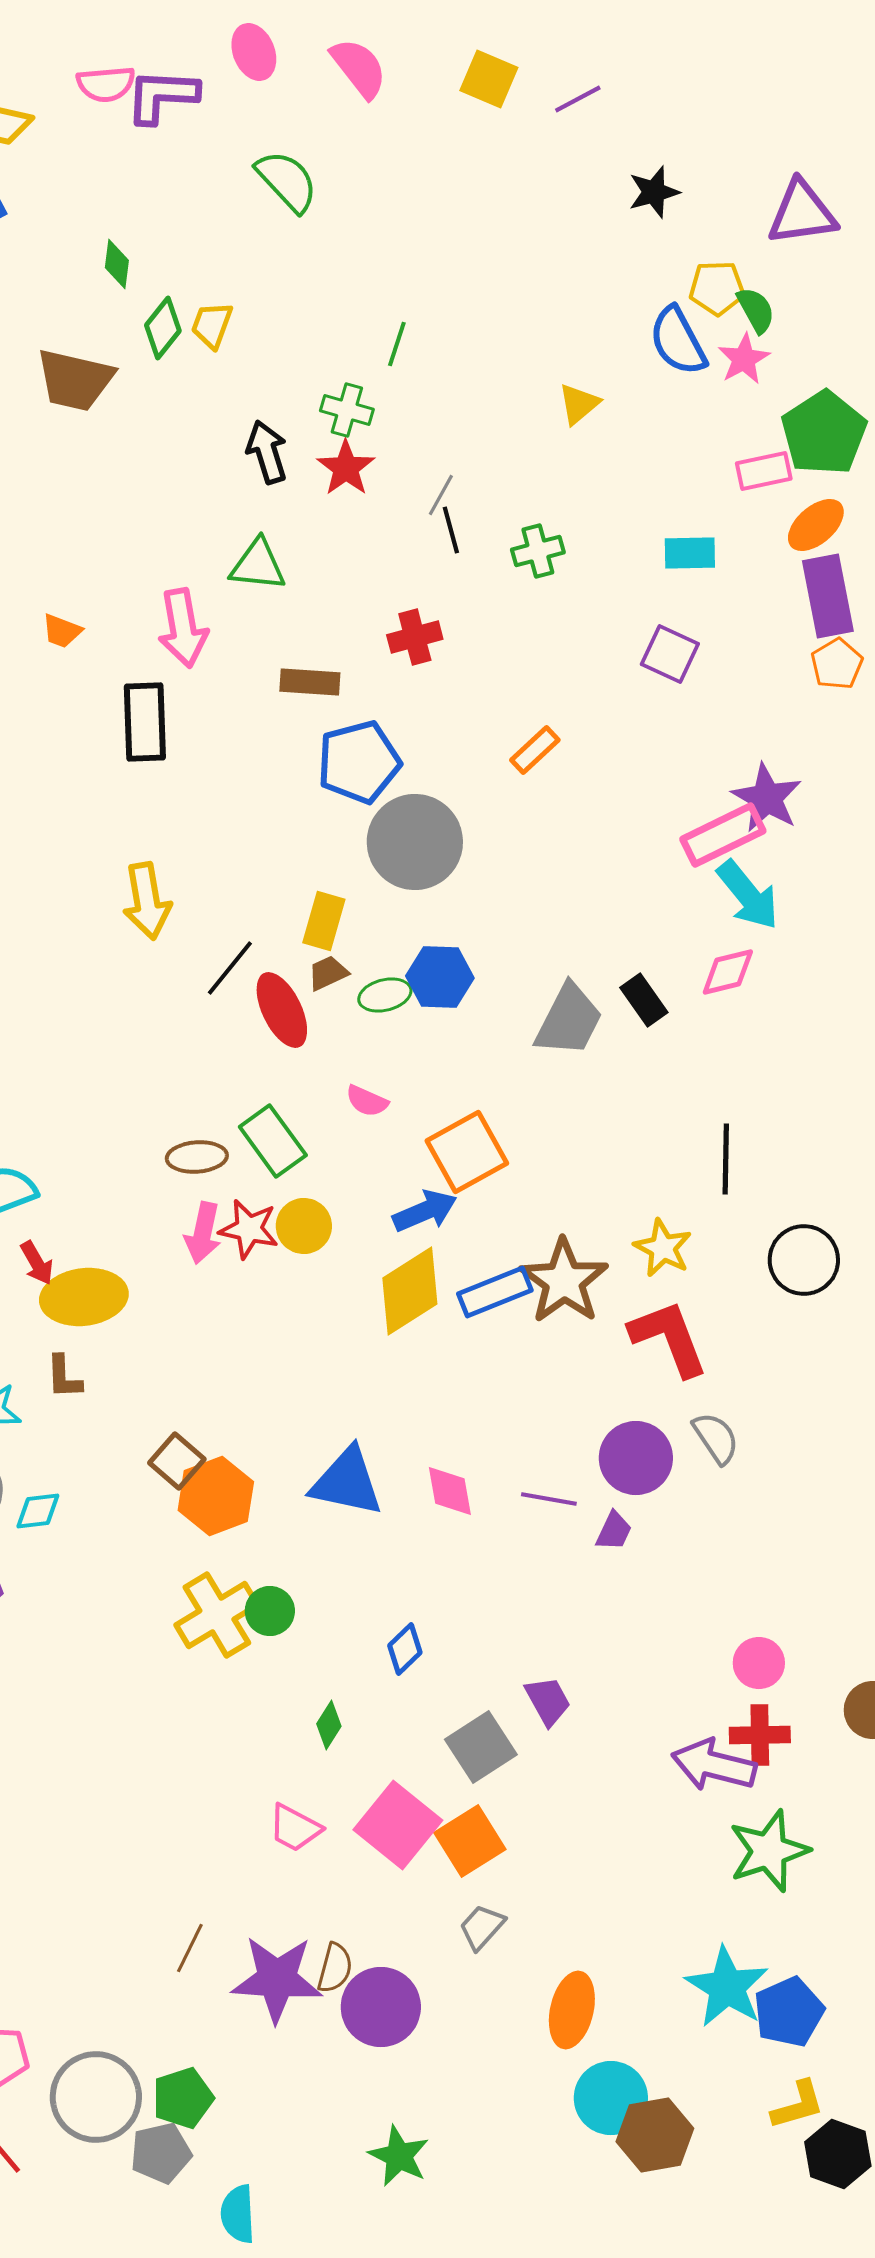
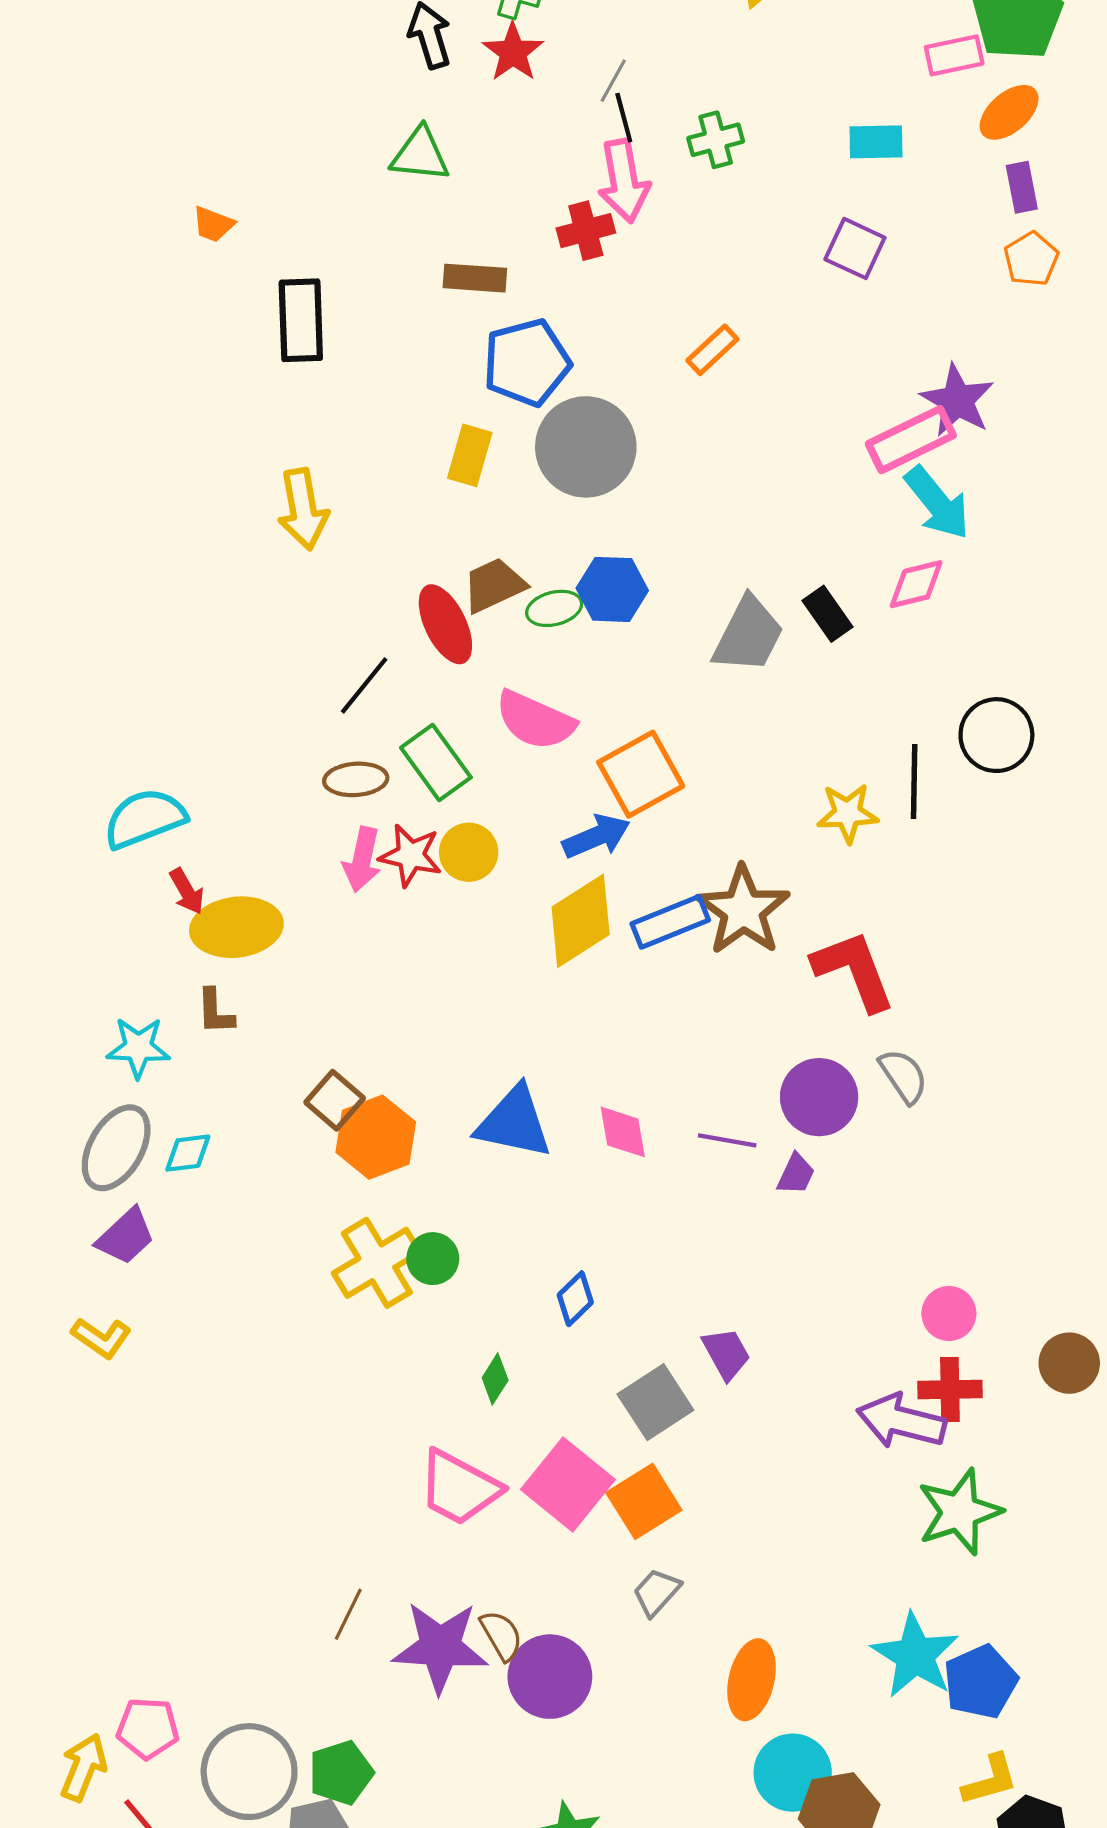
purple rectangle: (828, 596) -> (1022, 187), size x0.6
pink arrow: (183, 628) -> (624, 181), moved
yellow rectangle: (324, 921) -> (470, 455), moved
black line: (230, 968) -> (364, 685), moved
brown trapezoid: (328, 973) -> (494, 585), size x1.5
pink semicircle: (367, 1101) -> (535, 720), size x1.8
yellow star: (663, 1248) -> (848, 813), moved, turned -30
black circle: (804, 1260) -> (996, 735), moved
pink trapezoid: (295, 1828) -> (459, 1488), size x1.5
brown semicircle: (335, 1968) -> (501, 1635), turned -45

